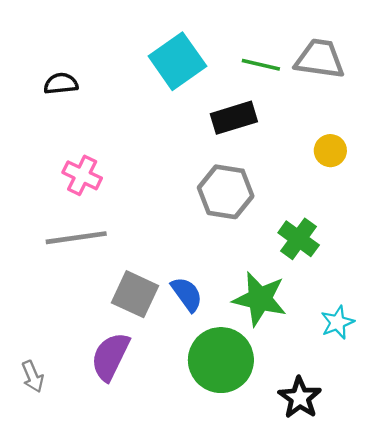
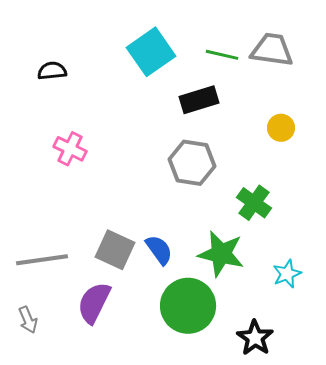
gray line: (76, 238) -> (42, 260), moved

